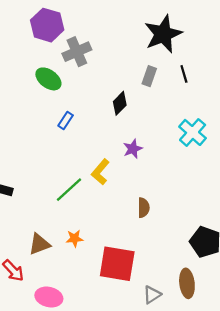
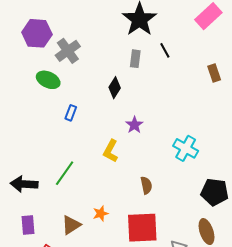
cyan cross: (193, 132) -> (186, 148), moved
green line: (69, 190) -> (65, 173), moved
brown semicircle: (144, 208) -> (146, 185), moved

